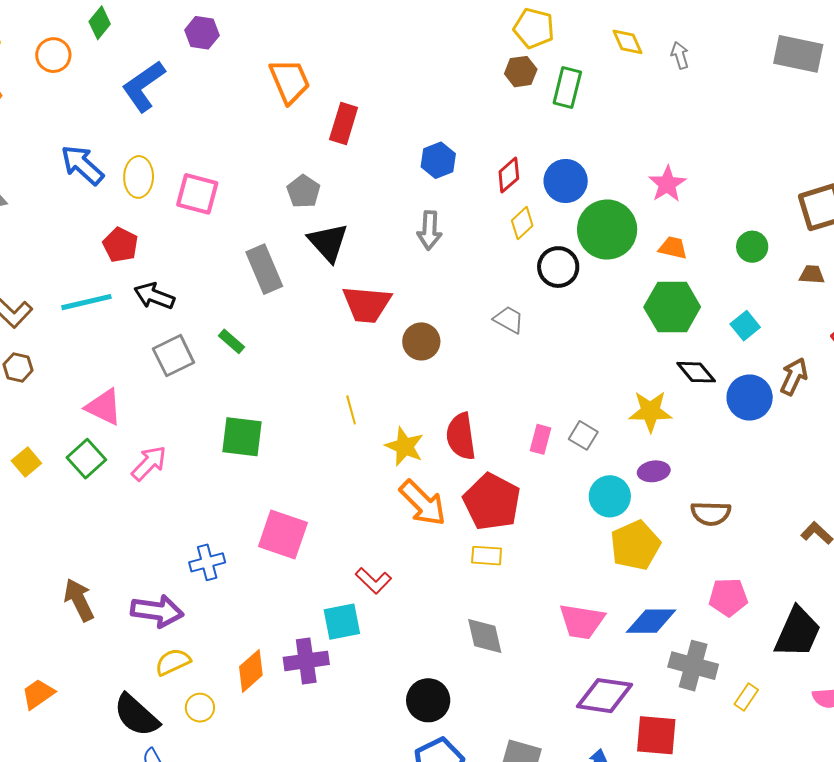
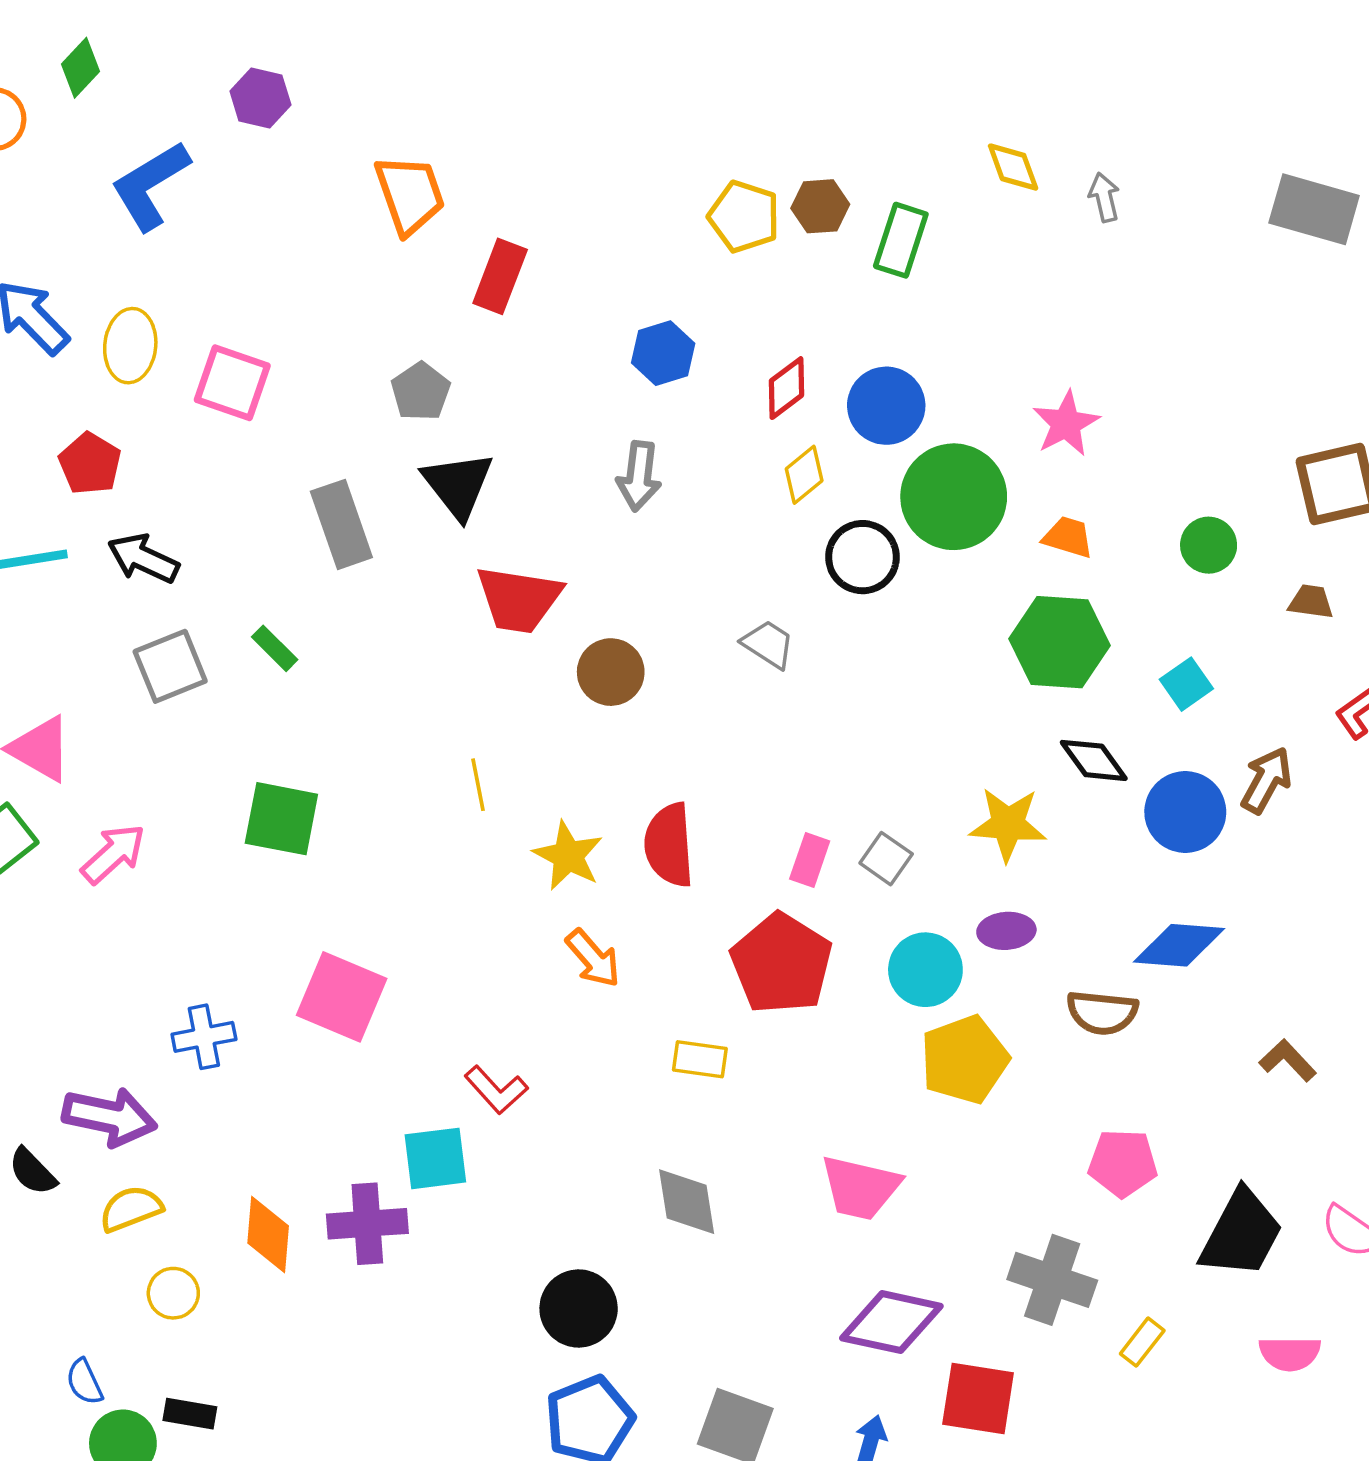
yellow pentagon: (534, 28) -> (744, 217), moved
red pentagon: (492, 502) -> (781, 964), moved
orange arrow: (423, 503) -> (593, 958), size x0.7
blue diamond: (651, 621) -> (1179, 945), moved
orange diamond: (251, 671) -> (268, 1235), turned -48
black semicircle: (136, 715) -> (32, 1172), moved, size x0.6

